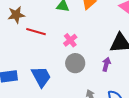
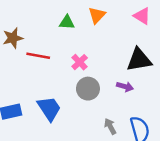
purple arrow: (106, 64) -> (125, 87), turned 96

